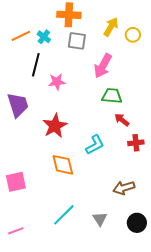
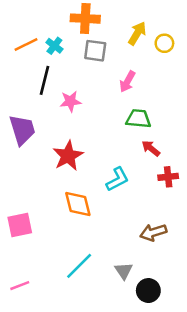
pink arrow: (103, 66) -> (127, 82), size x0.7
black circle: (137, 223) -> (148, 291), moved

